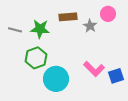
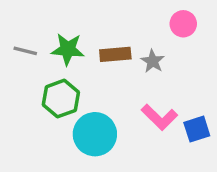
brown rectangle: (68, 17) -> (115, 54), moved
gray star: (90, 26) -> (153, 61), moved

